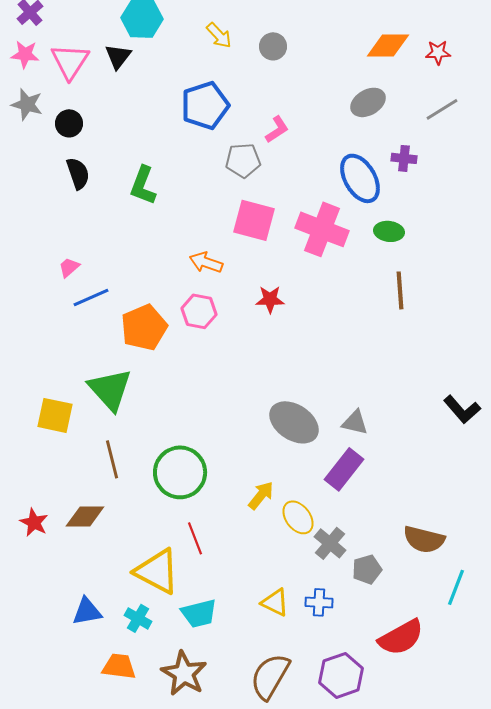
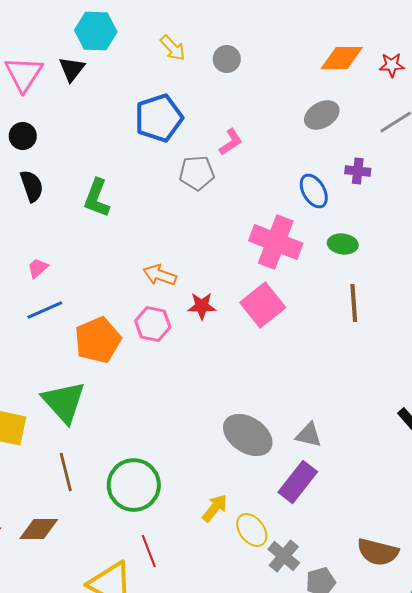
blue ellipse: (360, 178) -> (314, 191), size x0.7
pink square: (254, 220) -> (263, 305), moved, turned 36
pink trapezoid: (69, 267) -> (38, 268), moved
red star: (270, 299) -> (202, 306), moved

